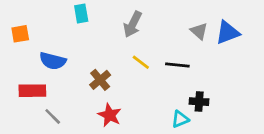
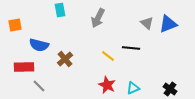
yellow line: (141, 62) -> (108, 56), moved
brown cross: (100, 80) -> (65, 59), moved
black cross: (199, 102) -> (170, 89), moved, turned 32
red star: (110, 115) -> (107, 85), moved

